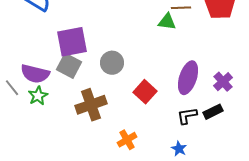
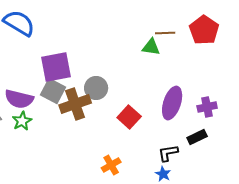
purple cross: (223, 82) -> (207, 107), turned 30
brown cross: (91, 105) -> (75, 104), moved
black L-shape: (187, 116) -> (168, 153), moved

